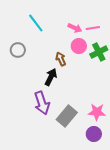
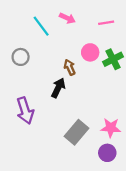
pink arrow: (75, 28) -> (67, 18), moved
pink line: (93, 28) -> (106, 23), moved
purple arrow: (42, 103) -> (25, 111), moved

